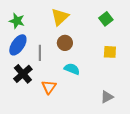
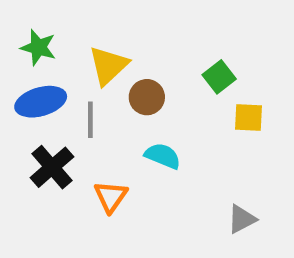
yellow triangle: (60, 17) -> (108, 66), moved
green square: (106, 19) -> (219, 77), moved
blue ellipse: (18, 45) -> (41, 102), turned 40

